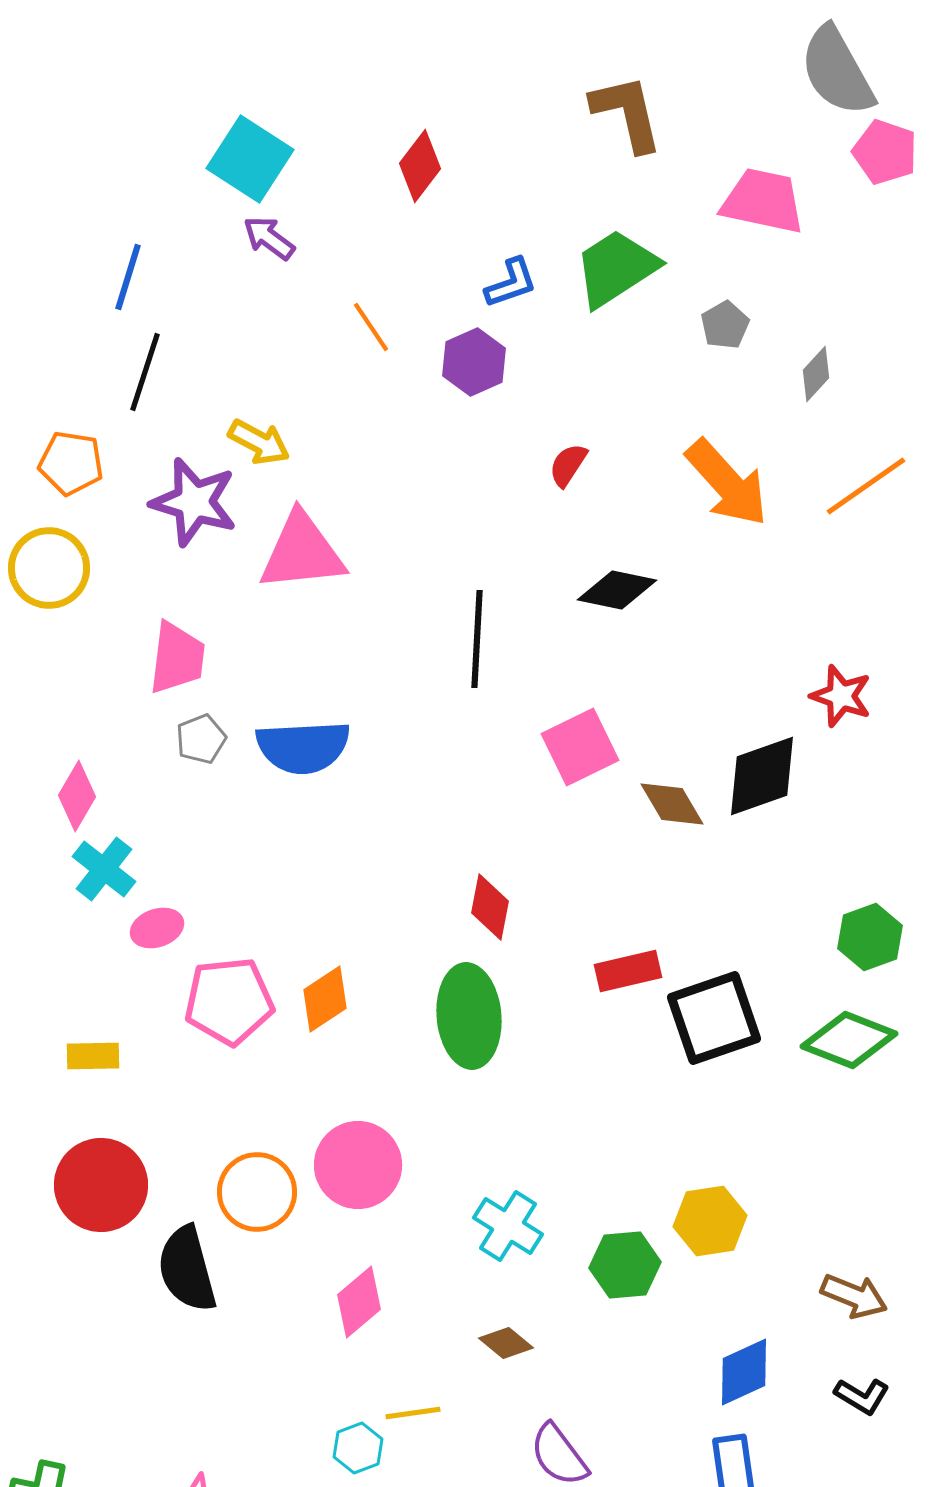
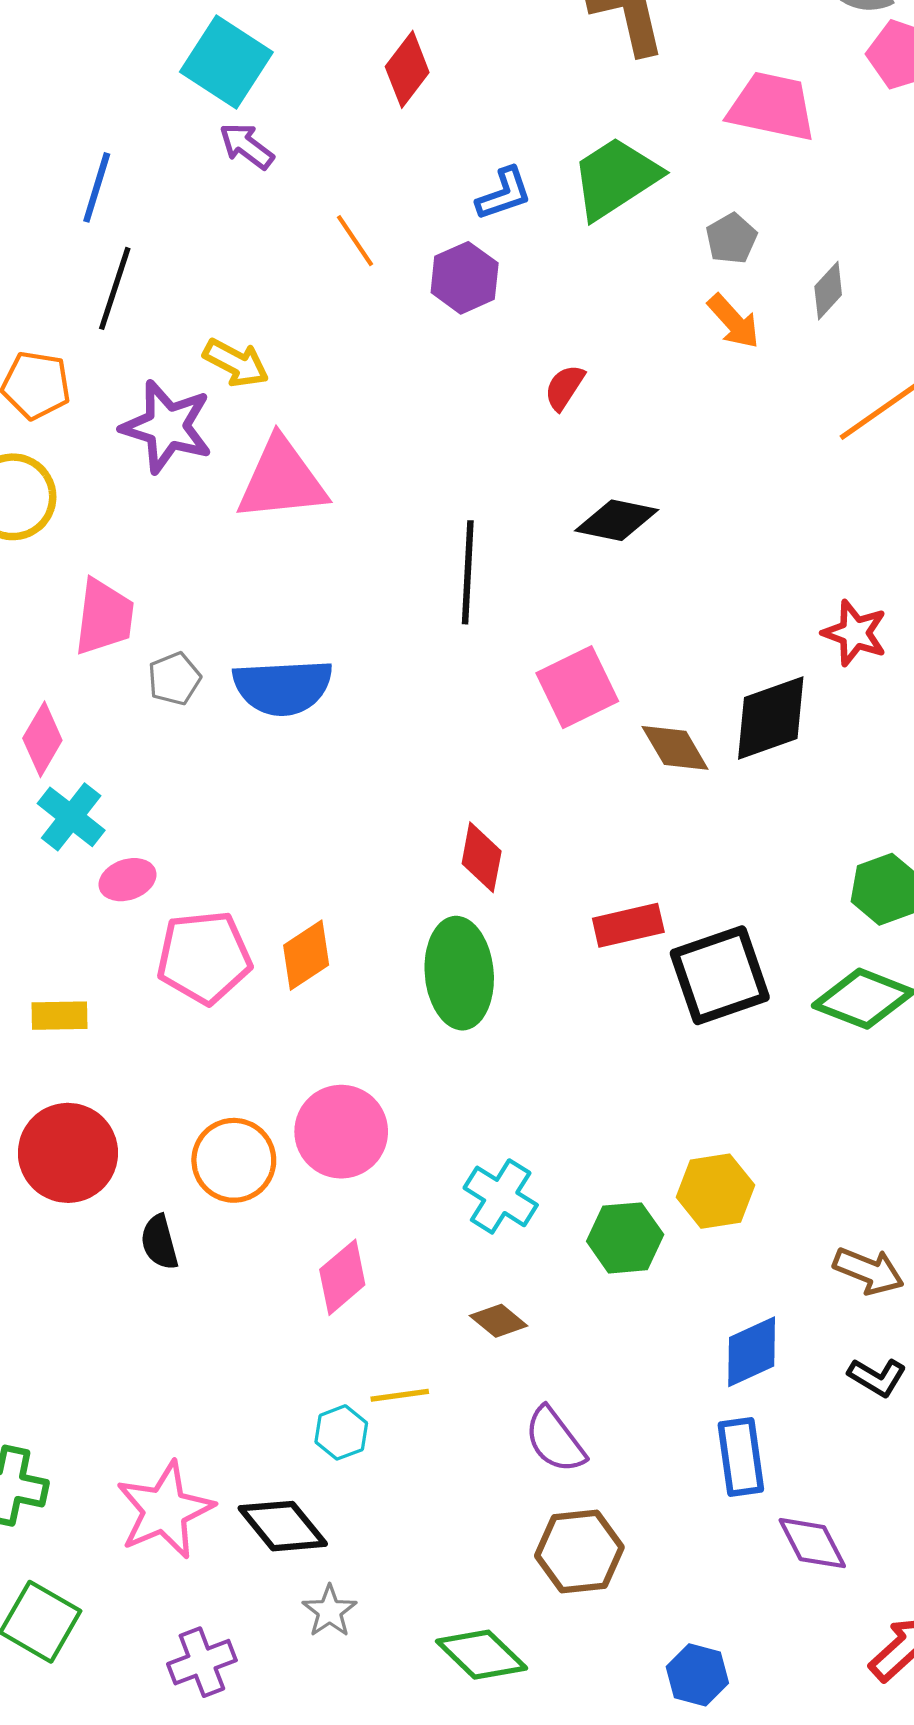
orange arrow: (727, 483) -> (734, 321), moved, size x0.6
pink trapezoid: (177, 658) -> (104, 617), moved
black semicircle: (187, 1269) -> (159, 1242), size x0.6

